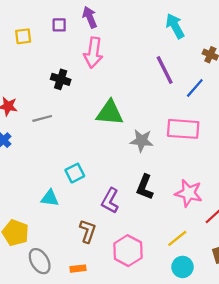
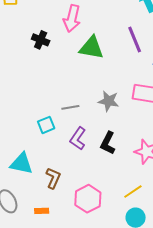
green triangle: (110, 113) -> (91, 48), moved
gray line: (42, 118) -> (70, 107), moved
cyan triangle: (50, 198) -> (21, 164), moved, size x1.4
purple L-shape: (110, 201) -> (78, 139), moved

